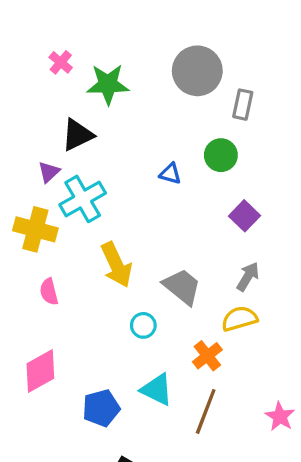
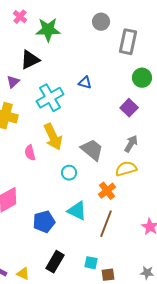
gray circle: (197, 71) -> (101, 22), size x0.6
gray rectangle: (243, 105) -> (128, 42), size x1.4
green circle: (221, 155) -> (142, 78), moved
cyan cross: (83, 199) -> (50, 98), moved
pink semicircle: (49, 292) -> (30, 153), moved

